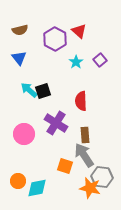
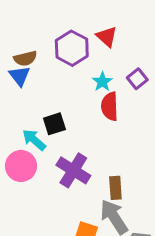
brown semicircle: (20, 30) -> (25, 58), moved
cyan arrow: (29, 90) -> (34, 140), moved
red semicircle: (81, 101) -> (110, 106), moved
pink circle: (24, 134) -> (21, 166), moved

